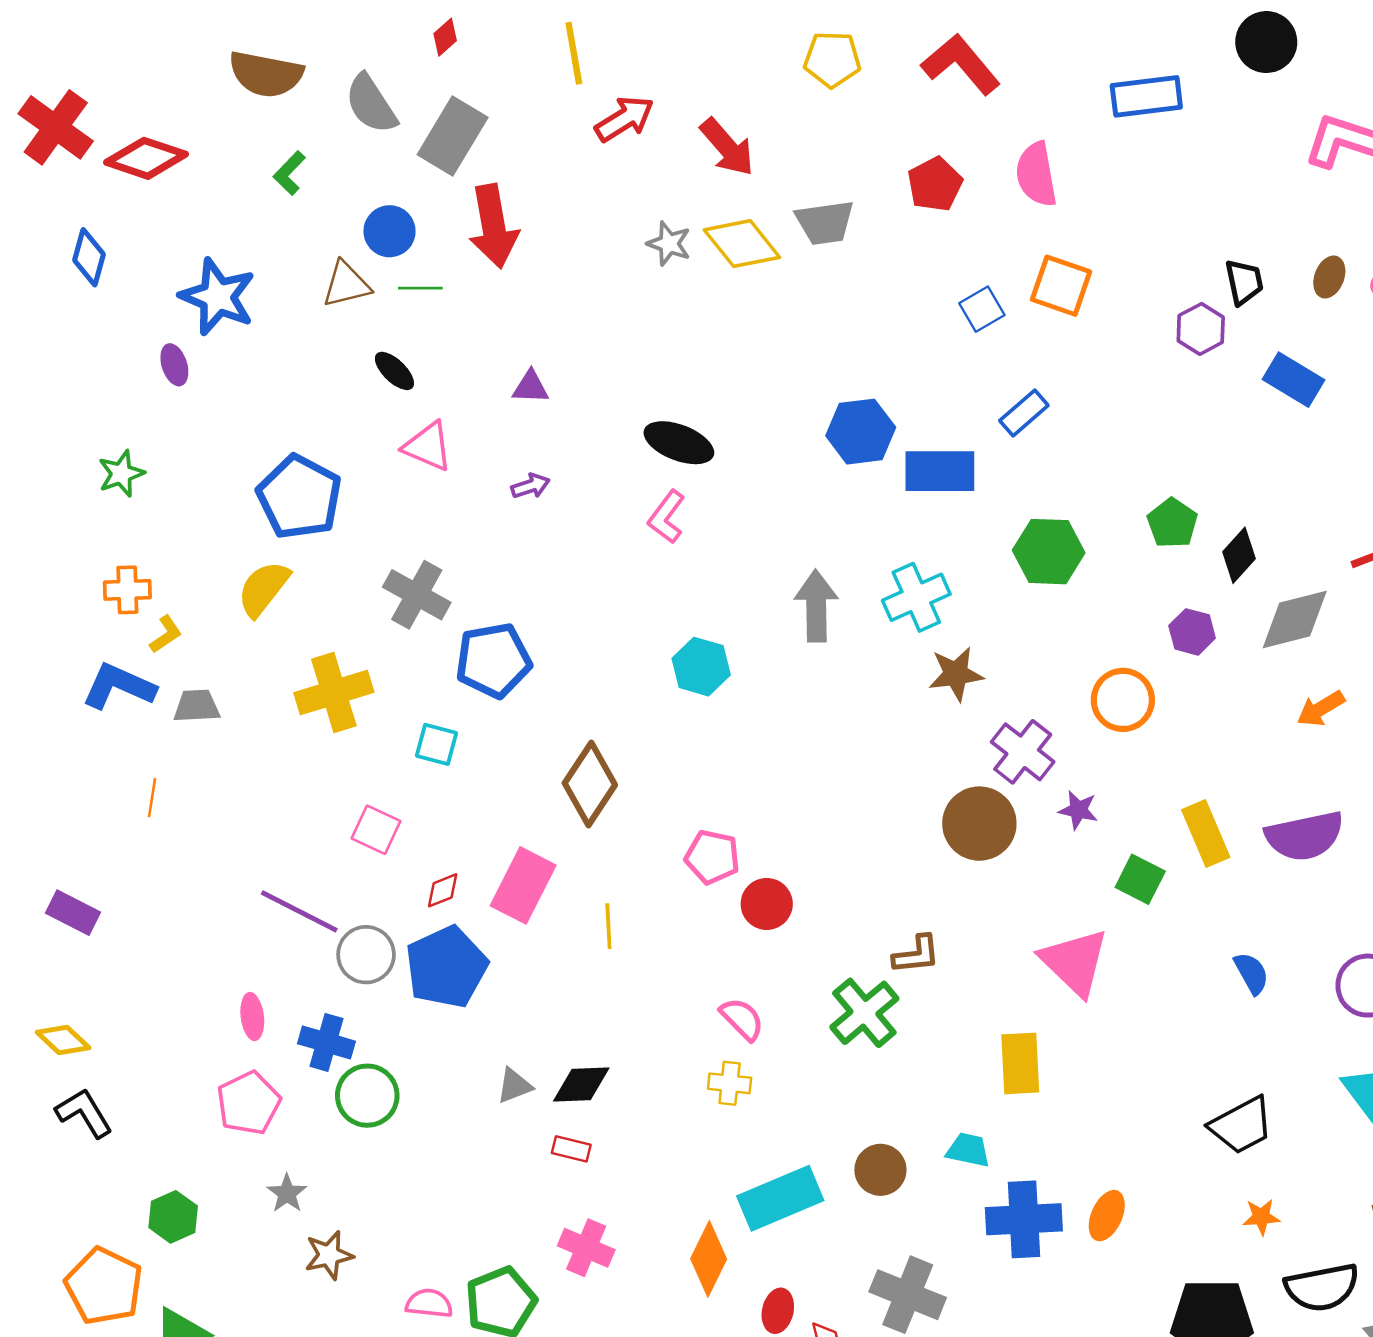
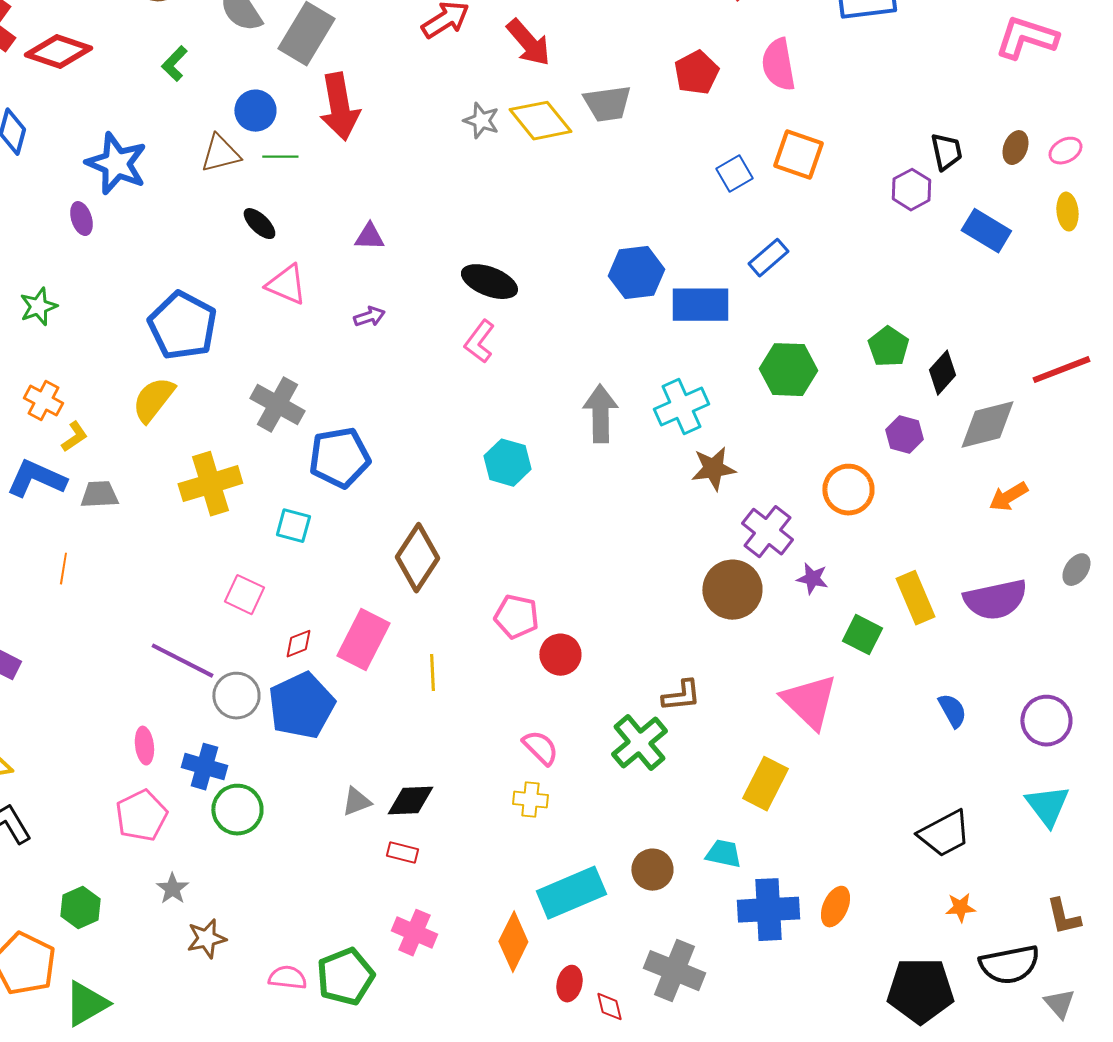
orange cross: (127, 590) -> (43, 401), turned 30
yellow rectangle: (1020, 1063) -> (765, 784), turned 30

